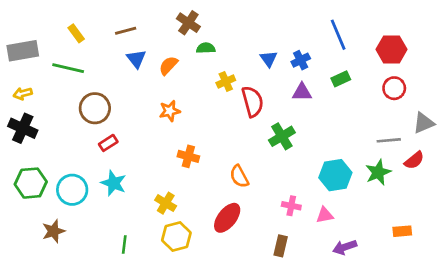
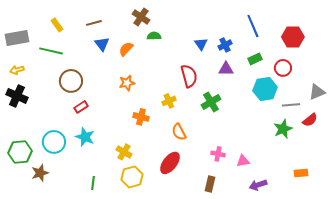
yellow cross: (226, 82) -> (169, 101), moved
red circle: (394, 88) -> (283, 68), moved
cyan hexagon: (335, 175) -> (265, 89), moved
green hexagon: (31, 183) -> (20, 152), moved

